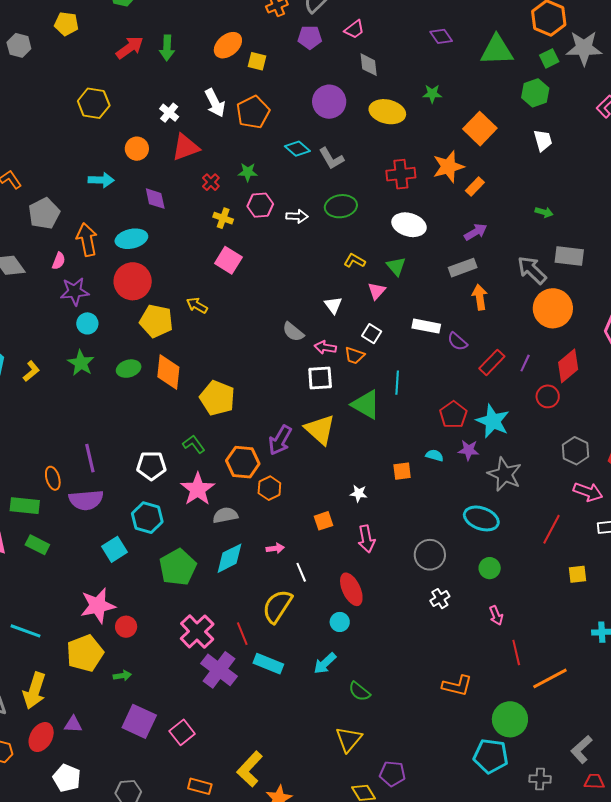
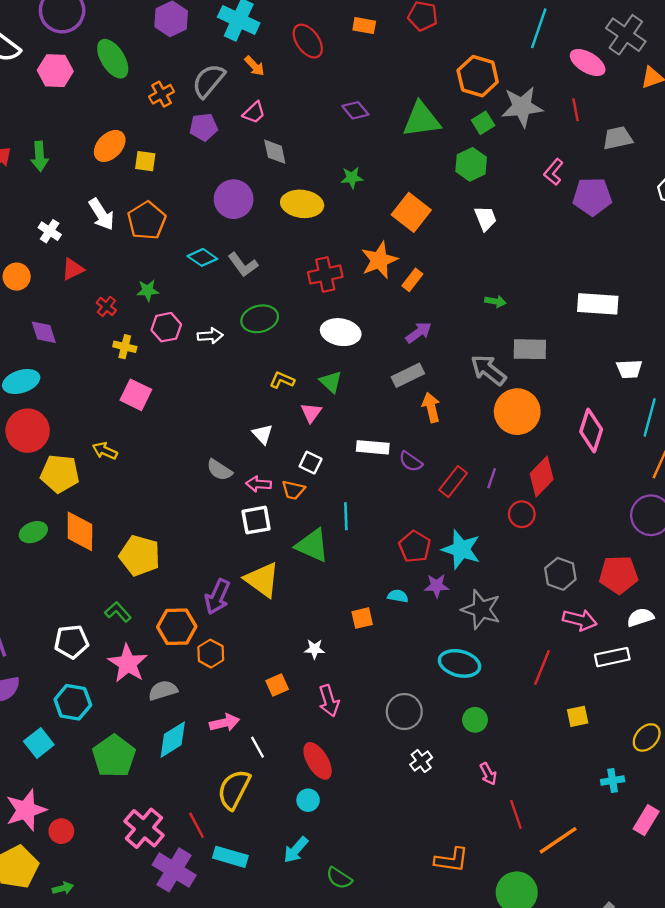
red triangle: (186, 147) -> (73, 269), size x0.7
pink arrow: (275, 548) -> (225, 723), size x1.4

